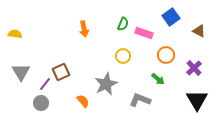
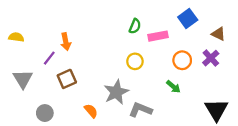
orange arrow: (84, 29) -> (66, 42), moved
pink rectangle: (144, 33) -> (158, 36), turned -30
purple cross: (194, 68) -> (211, 58), moved
purple line: (45, 84) -> (49, 58), moved
gray L-shape: (140, 100) -> (140, 110), moved

